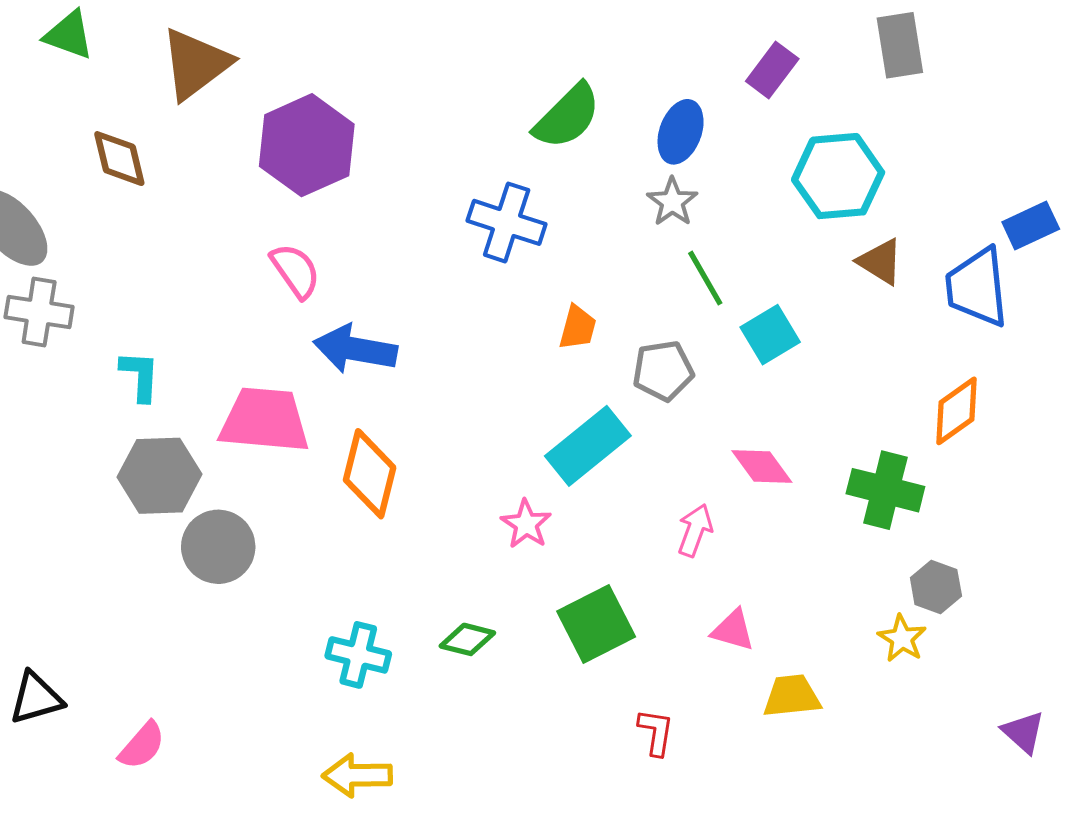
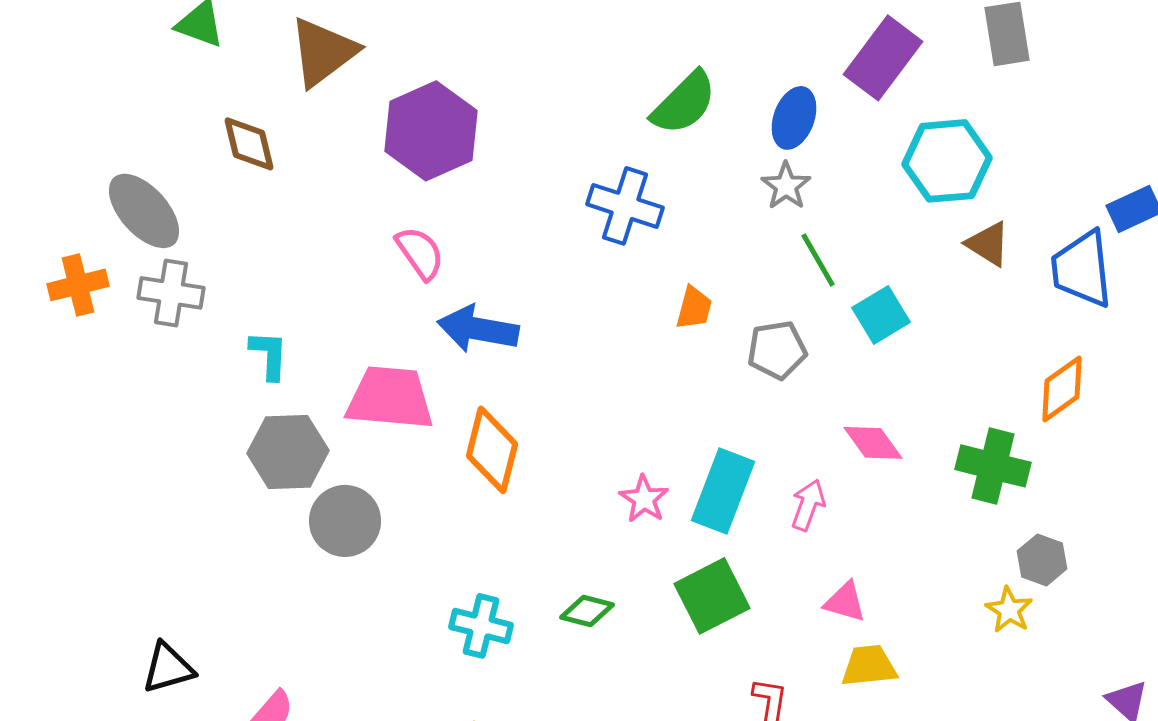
purple rectangle: (772, 70) -> (883, 58), size x1.5
cyan rectangle: (588, 446) -> (723, 491), moved, turned -30
yellow trapezoid: (792, 696) -> (869, 666), moved

